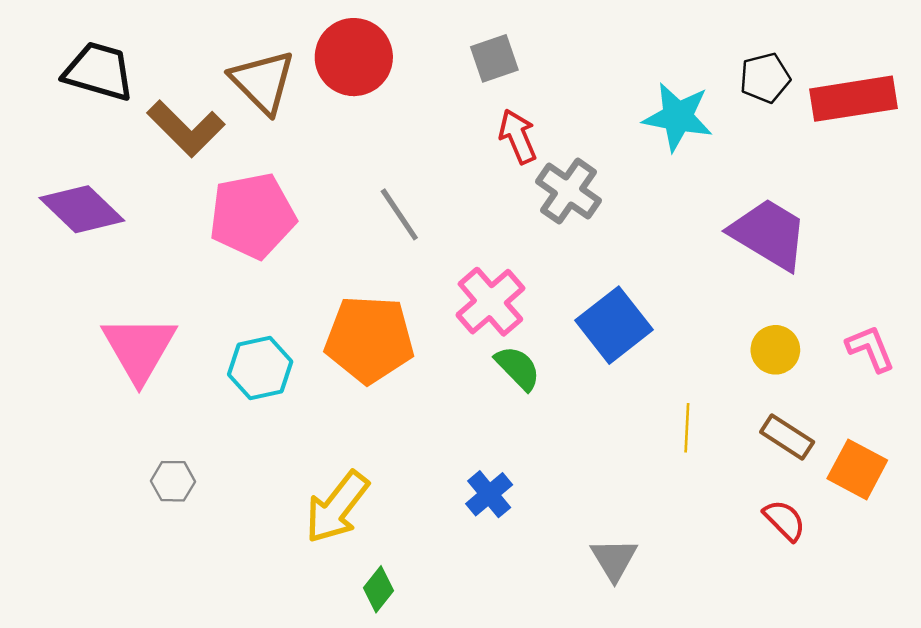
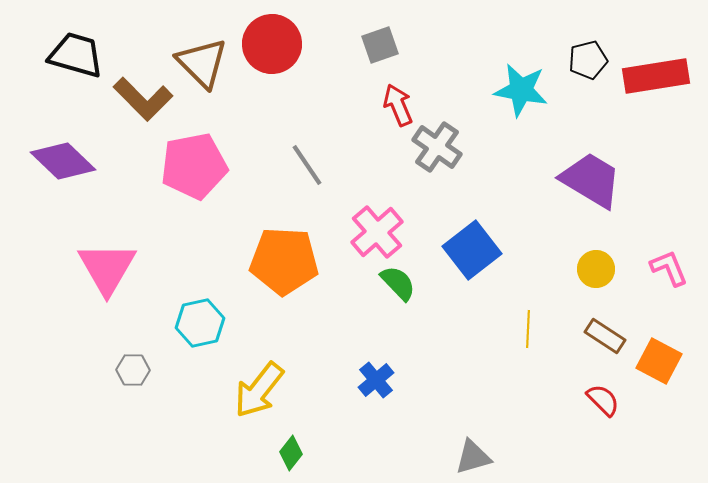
cyan hexagon: (260, 368) -> (200, 323), moved
gray triangle: (614, 559) -> (473, 457), moved, turned 45

